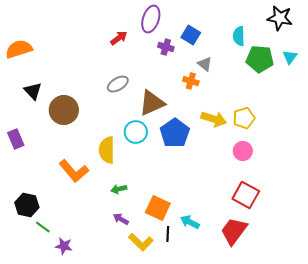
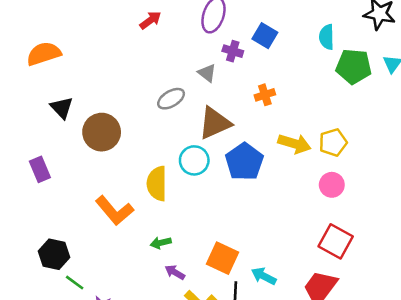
red arrow: (119, 38) -> (150, 20), moved
gray triangle: (205, 64) -> (207, 73), moved
orange cross: (191, 81) -> (265, 95), turned -35
green arrow: (119, 189) -> (161, 243), moved

